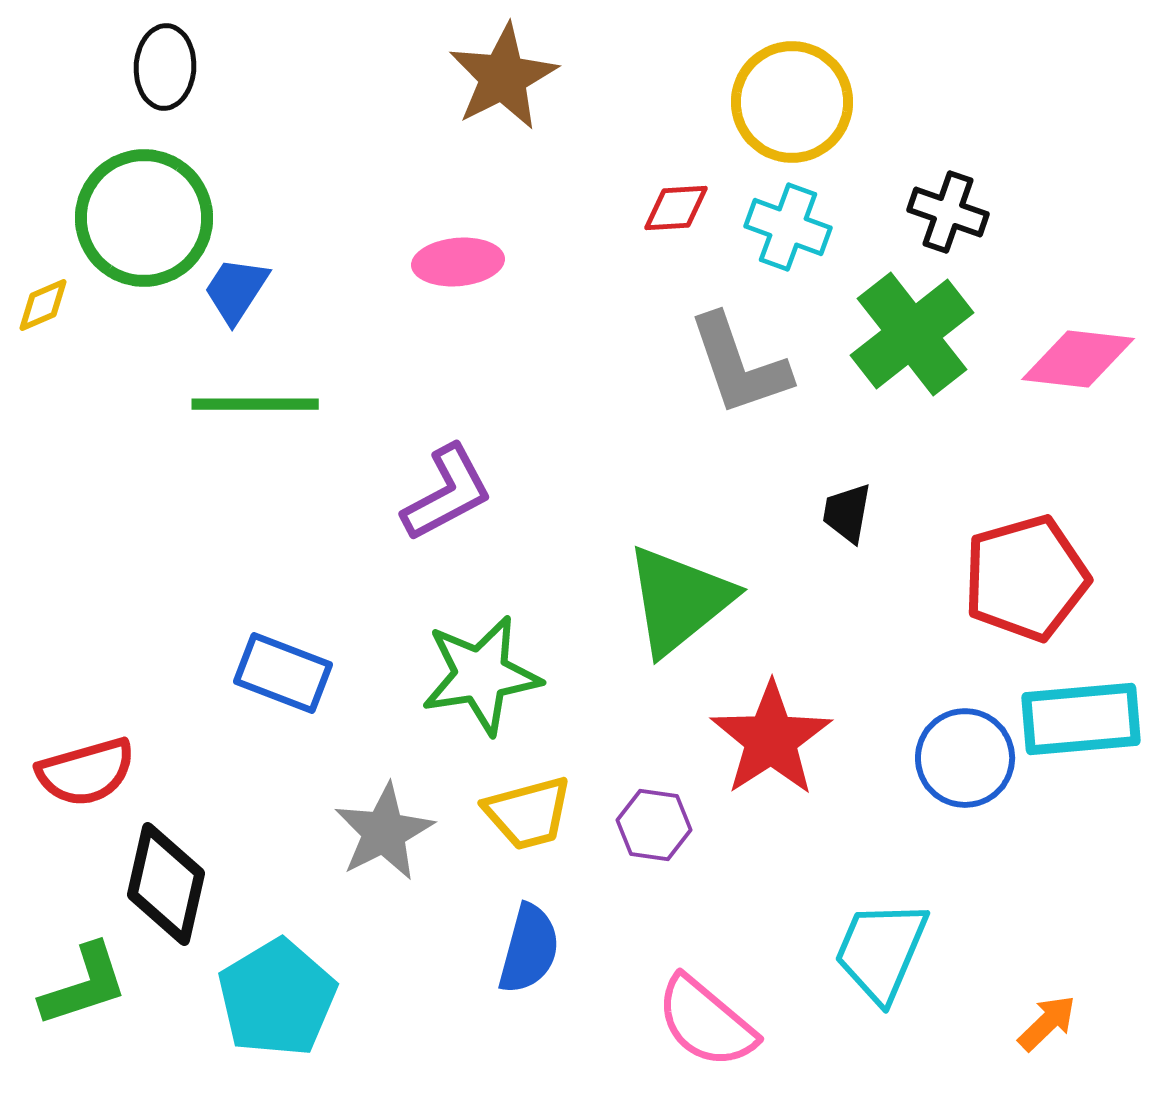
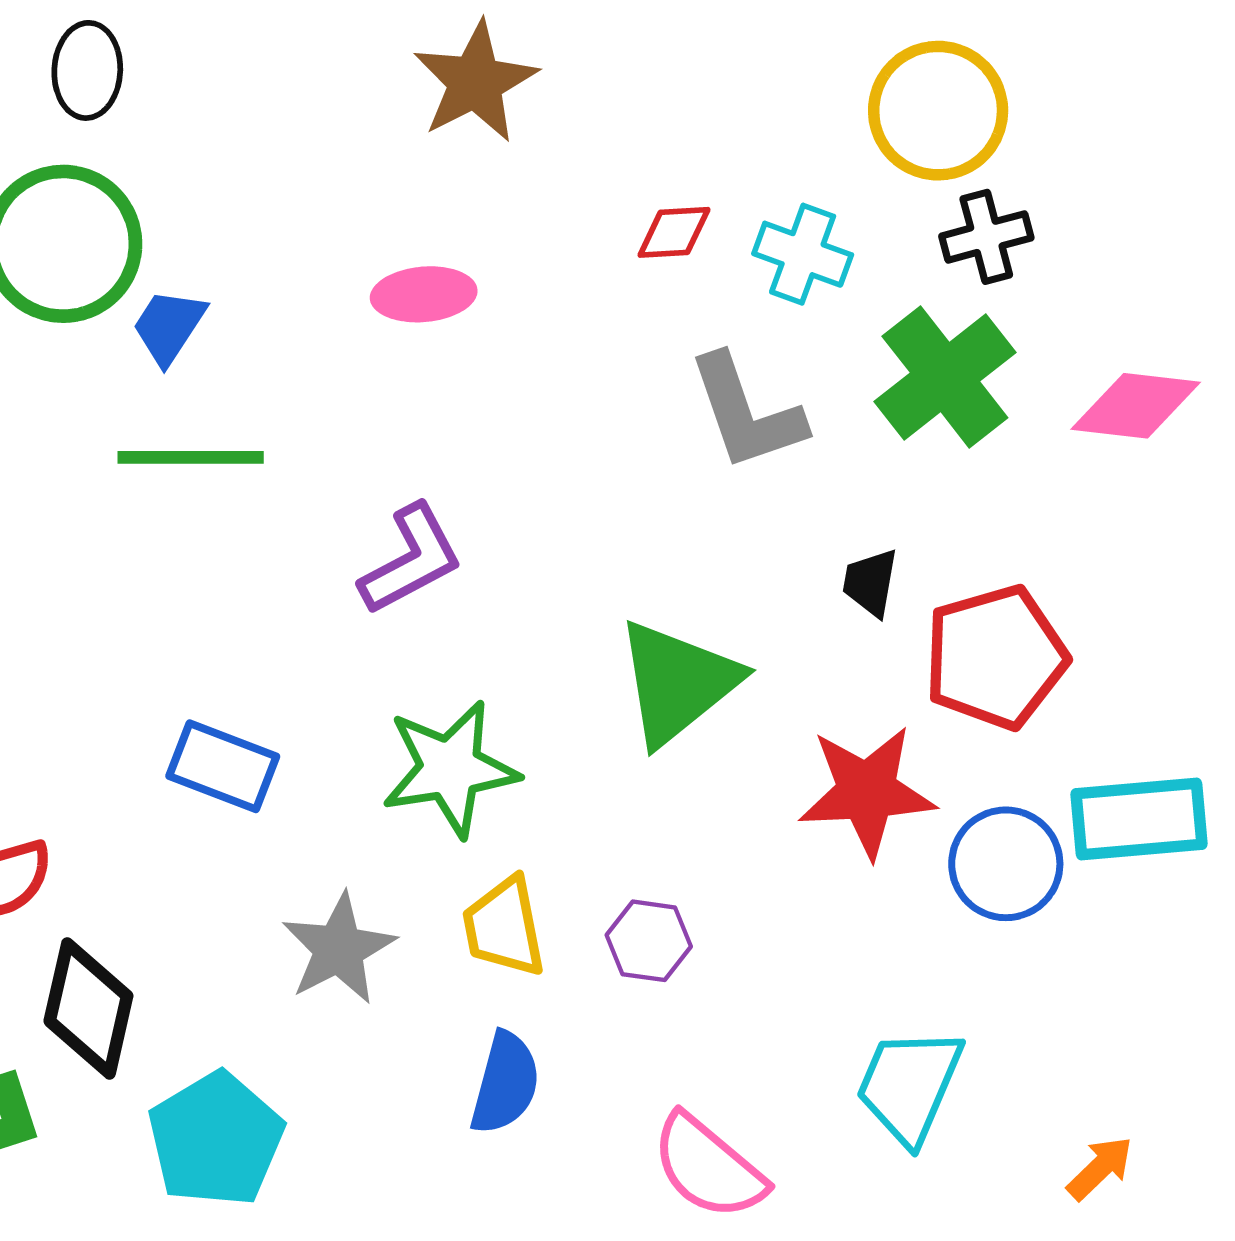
yellow circle: (792, 102) -> (938, 111), moved
black cross: (948, 212) -> (986, 237), turned -34
red pentagon: (1026, 578) -> (995, 657), moved
red star: (771, 739) -> (867, 792), moved, turned 30
yellow trapezoid: (528, 813) -> (504, 927), turned 94

